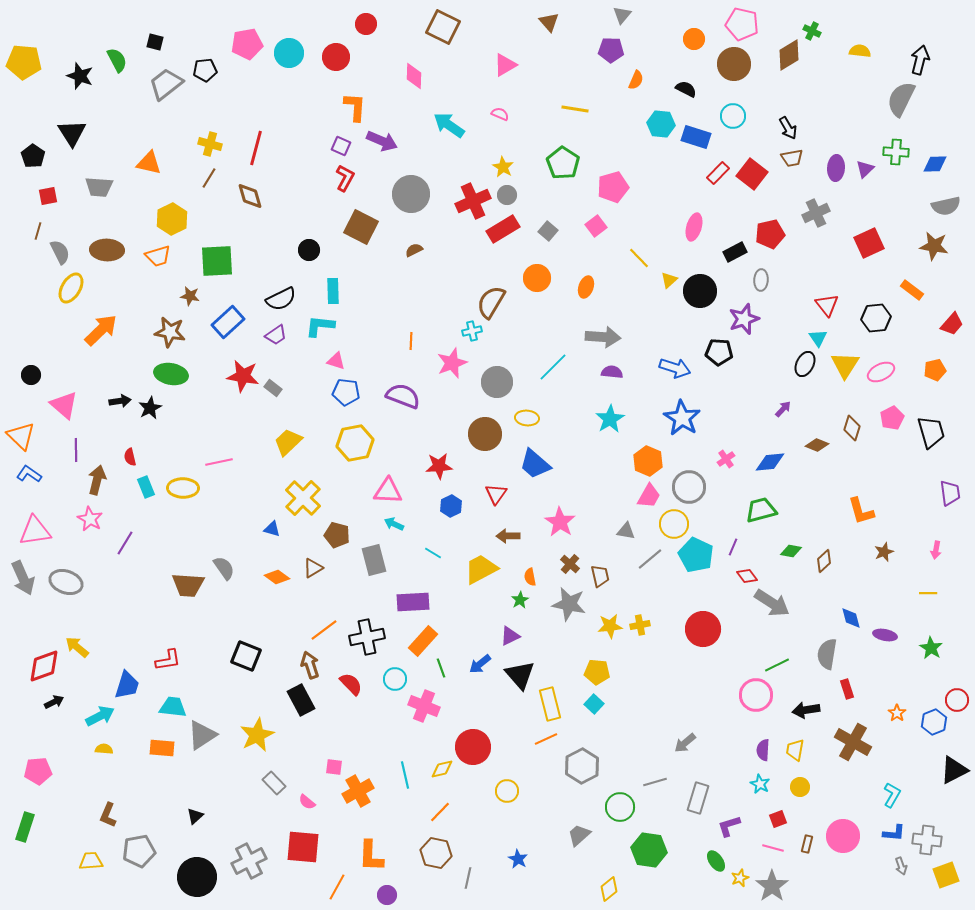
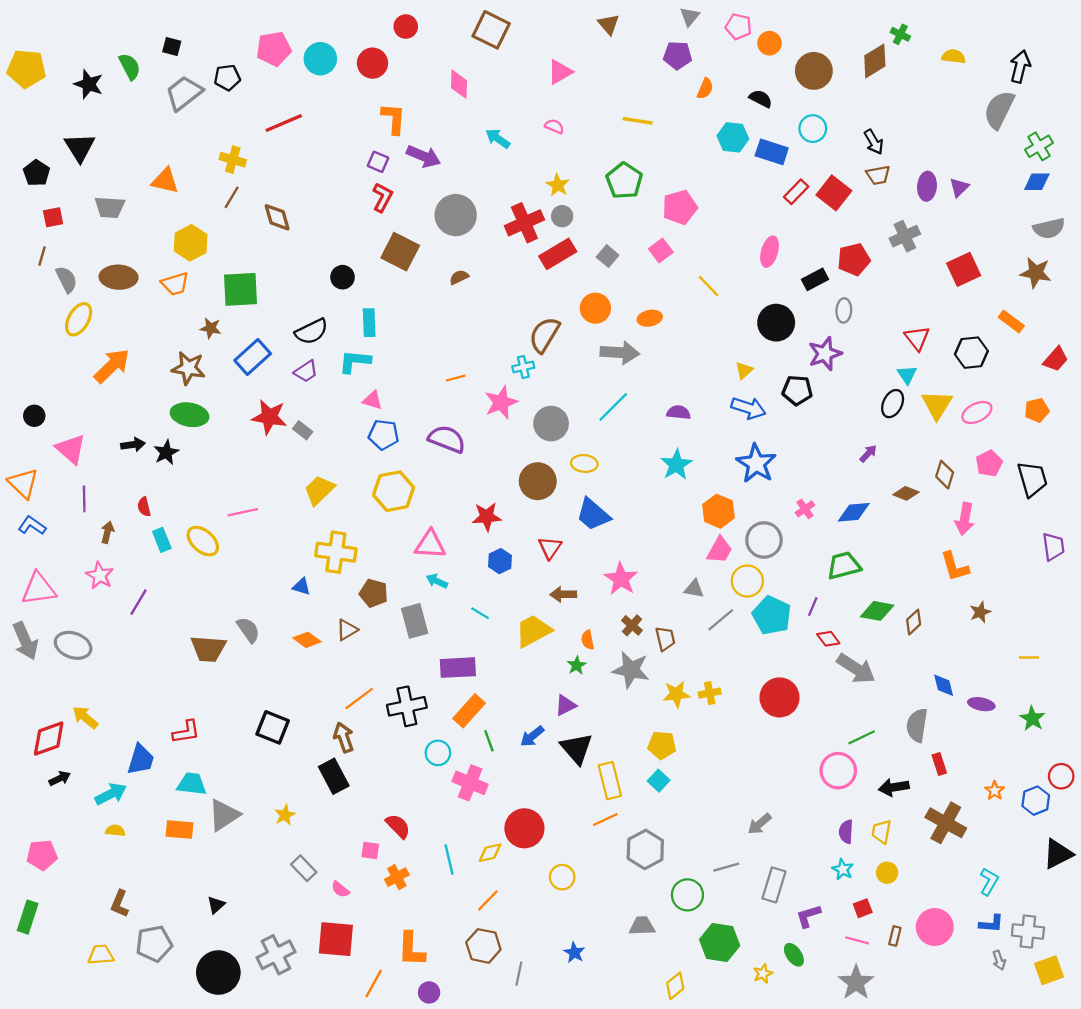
pink pentagon: (742, 24) -> (738, 27), moved, size x0.7
cyan arrow: (449, 125) -> (498, 139), size x0.7
red line: (256, 148) -> (284, 123), moved, turned 52
green cross: (896, 152) -> (1039, 146), moved, turned -35
yellow triangle: (669, 280) -> (744, 370), moved
orange ellipse: (586, 287) -> (650, 318), turned 60
gray arrow: (603, 337) -> (620, 353), moved
orange line: (411, 341) -> (456, 378), turned 72
brown arrow: (97, 480) -> (107, 532), size x0.7
yellow ellipse: (183, 488) -> (203, 541), turned 40
yellow cross: (303, 498) -> (336, 552), turned -36
pink arrow: (936, 550) -> (965, 519), moved, size x1.6
green diamond: (791, 551) -> (877, 611), size x1.4
red semicircle: (351, 684) -> (398, 826), moved
yellow star: (257, 735) -> (285, 815), size x0.6
orange cross: (358, 791) -> (397, 877), size x0.7
gray trapezoid: (579, 835) -> (642, 926), turned 40
yellow star: (740, 878) -> (763, 974), moved

